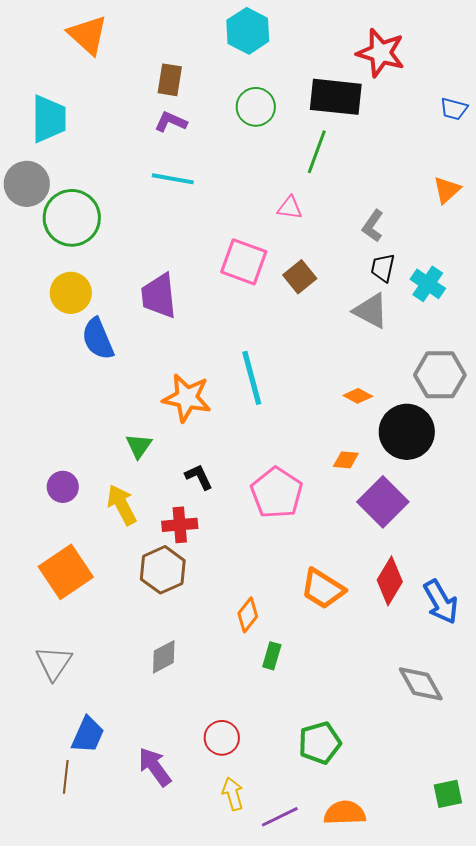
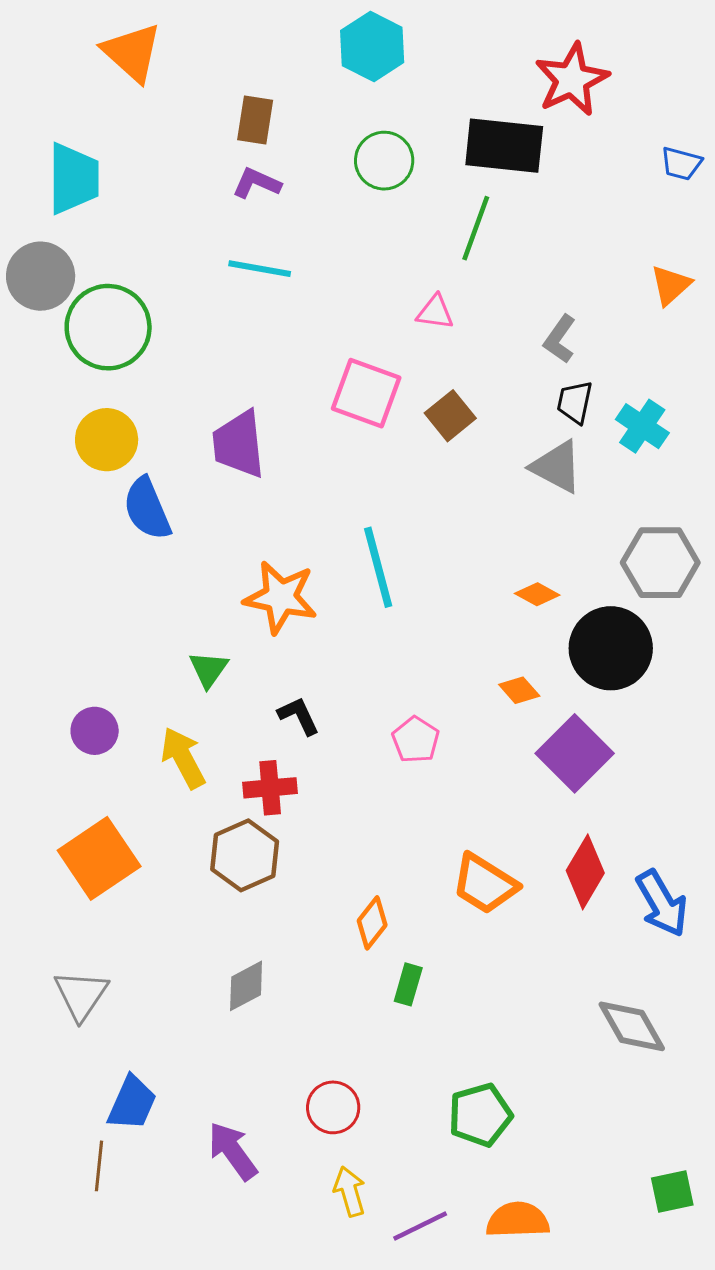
red star: (381, 53) -> (572, 80), turned 30
orange diamond: (346, 460) -> (519, 690), turned 44
pink pentagon: (277, 493) -> (416, 740), size x0.6

